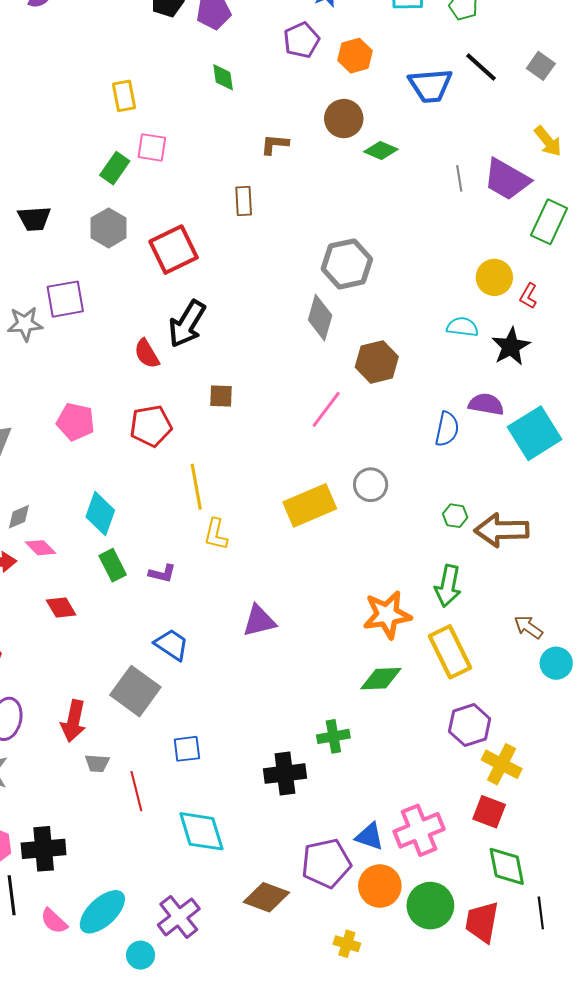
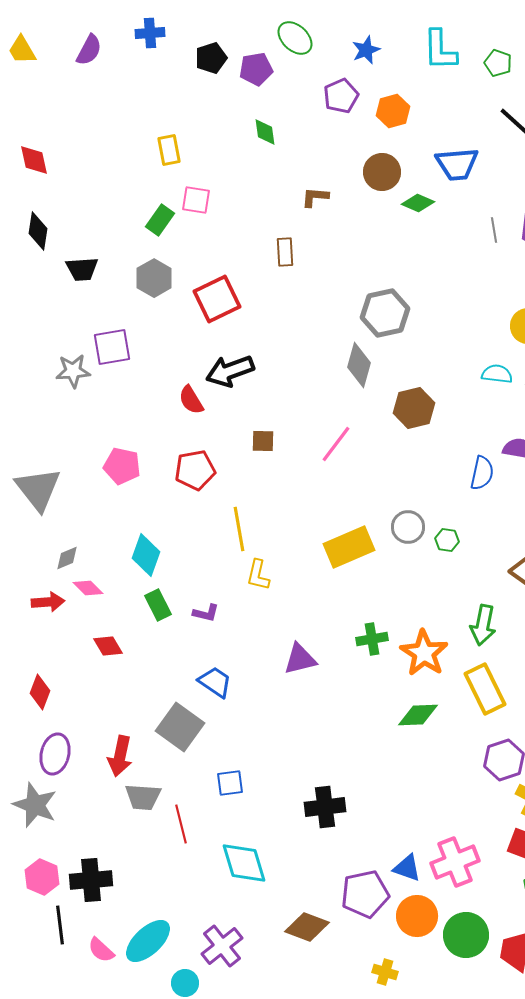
blue trapezoid: (430, 86) -> (457, 164), moved
black arrow: (187, 324) -> (230, 371), turned 39
pink line: (326, 409) -> (336, 444), moved
green hexagon: (455, 516) -> (447, 540), moved
orange star: (387, 615) -> (424, 653), turned -30
green cross: (333, 736) -> (372, 639), moved
gray trapezoid: (97, 763) -> (143, 797), size x1.5

